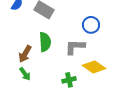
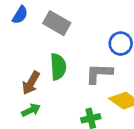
green arrow: (25, 74) -> (31, 110), turned -80

